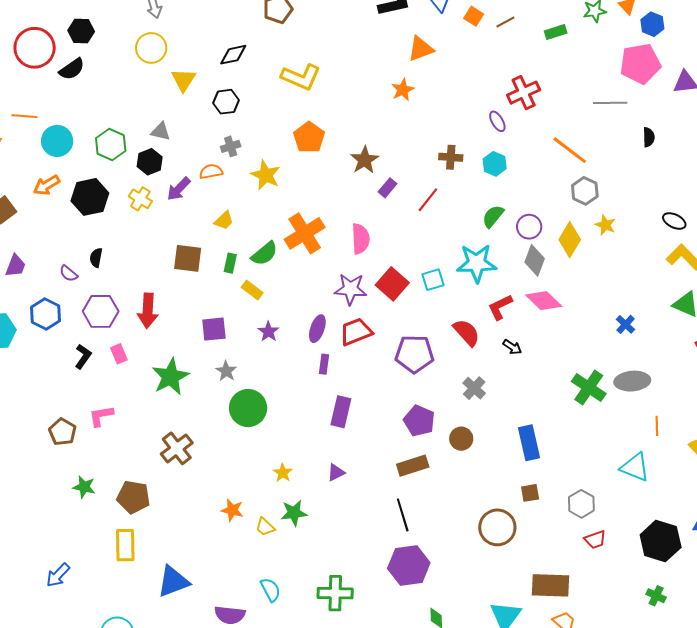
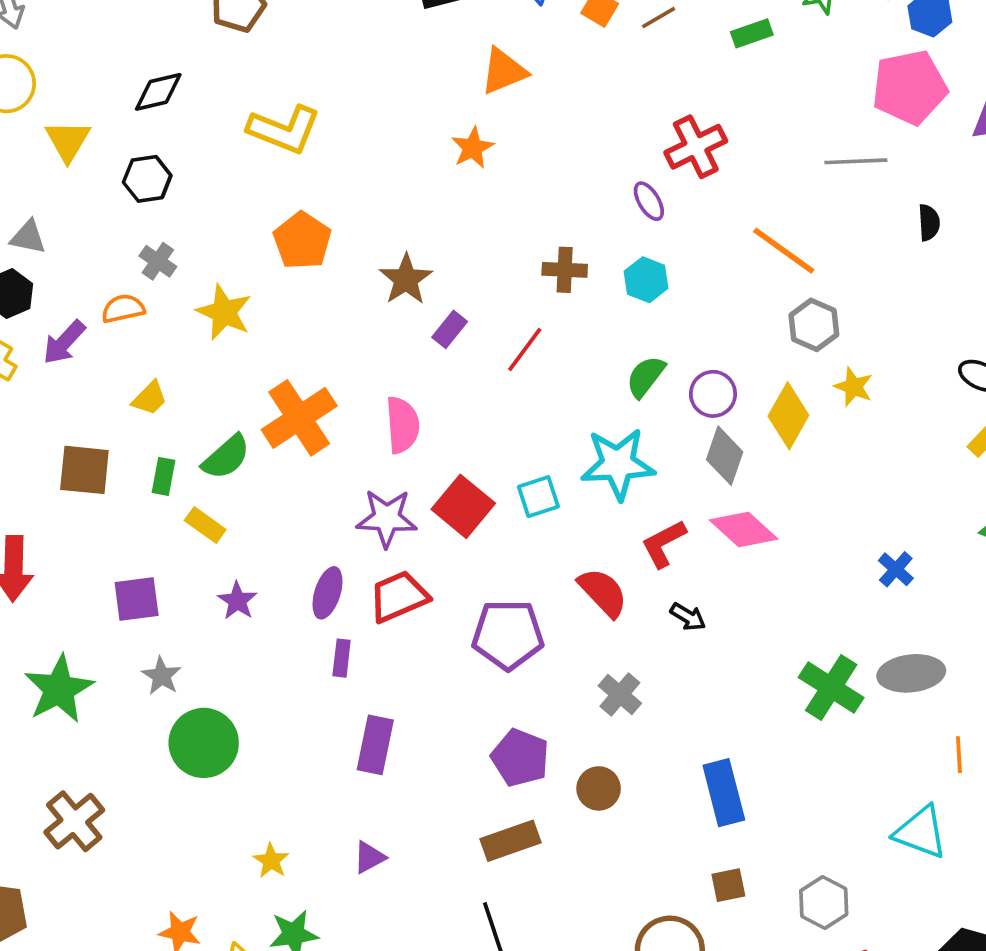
gray cross: (231, 146) -> (158, 261), turned -36

